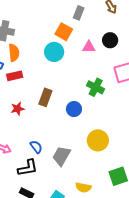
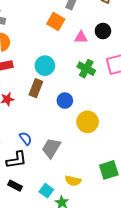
cyan circle: (54, 52) -> (45, 66), moved
green cross: (96, 87) -> (86, 69), moved
yellow circle: (98, 140) -> (88, 122), moved

